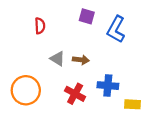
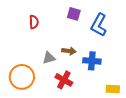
gray triangle: (57, 59) -> (49, 58), moved, turned -48
blue cross: (108, 86) -> (92, 61), moved

